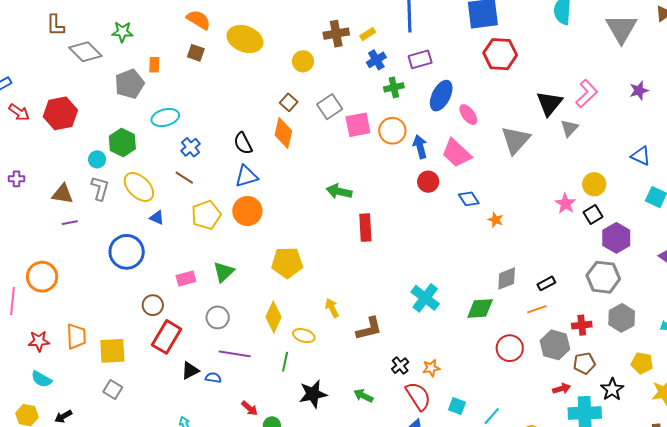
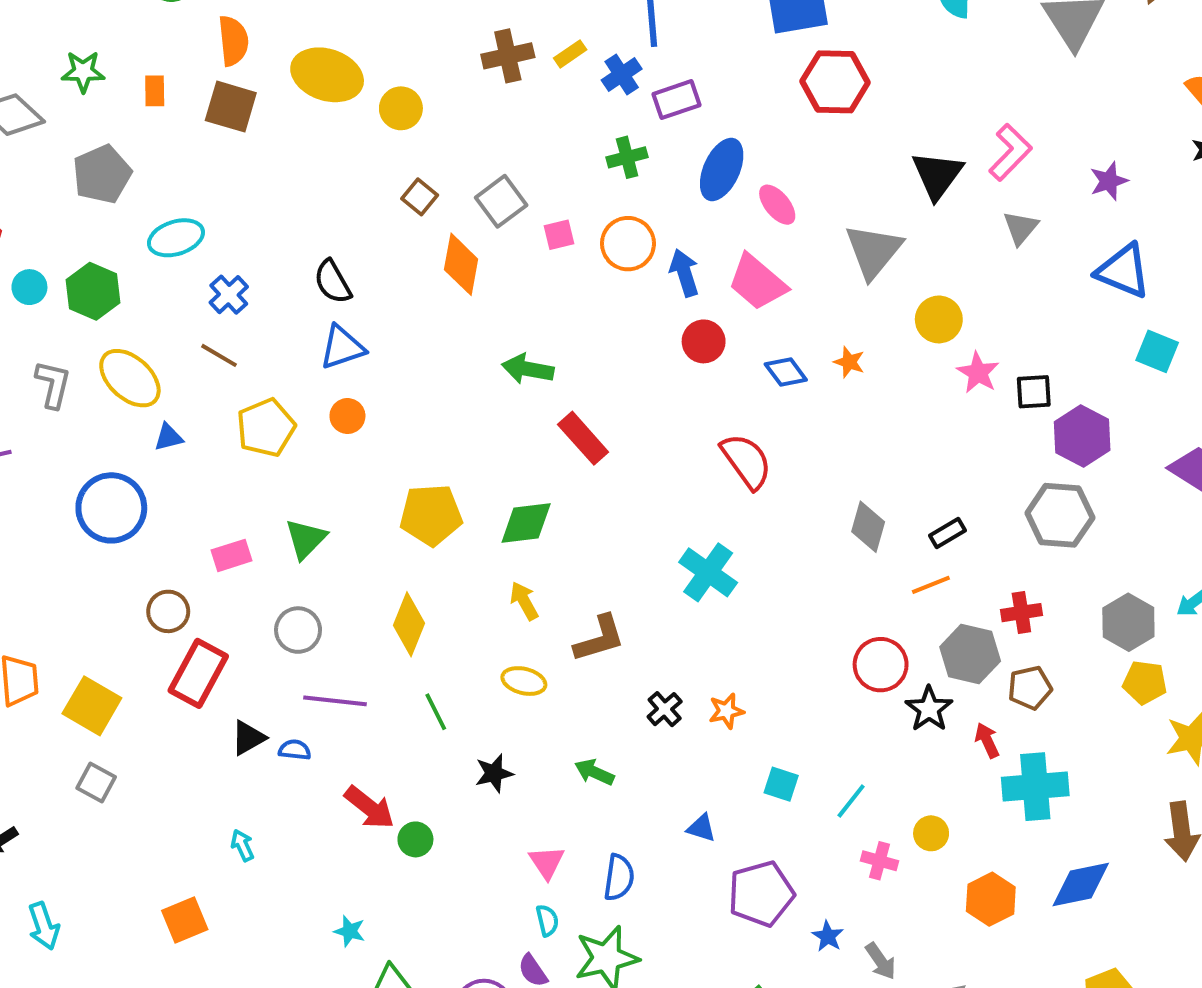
orange semicircle: (199, 20) -> (233, 41), turned 55
brown square: (196, 53) -> (231, 107), size x1.5
blue cross: (376, 60) -> (622, 74), moved
yellow circle: (303, 61) -> (401, 108), moved
orange rectangle: (154, 65) -> (155, 91), moved
purple star: (639, 91) -> (1109, 181), moved
pink square: (358, 125) -> (559, 235), size x0.6
gray triangle: (569, 128) -> (1021, 228), moved
orange diamond: (283, 133) -> (461, 264), moved
blue triangle: (641, 156) -> (1123, 271), size x1.4
cyan circle: (97, 159) -> (29, 287), moved
yellow circle: (594, 184) -> (939, 319), moved
orange circle: (247, 211) -> (347, 416), size x0.6
black square: (593, 214) -> (1034, 392), turned 30
blue triangle: (157, 218) -> (168, 437), turned -35
orange star: (496, 220) -> (849, 362), moved
red rectangle: (365, 228) -> (583, 438), turned -36
gray diamond: (507, 279) -> (868, 527), turned -50
green diamond: (480, 308) -> (526, 523), moved
gray hexagon: (622, 318) -> (1128, 622), moved
yellow ellipse: (304, 336) -> (524, 681), moved
yellow square: (112, 351) -> (92, 706), turned 36
green line: (285, 362) -> (436, 712), turned -36
red arrow: (562, 389) -> (987, 740), turned -96
black star: (612, 389) -> (929, 709), moved
black star: (313, 394) -> (494, 773), size x0.7
red semicircle: (418, 396) -> (746, 461), moved
red arrow: (250, 408) -> (369, 807), size x1.5

